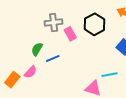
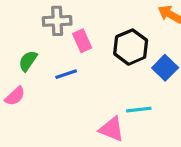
black hexagon: (95, 24) -> (131, 47), moved
blue line: (53, 58) -> (66, 74), moved

